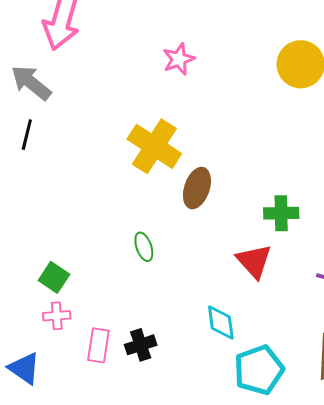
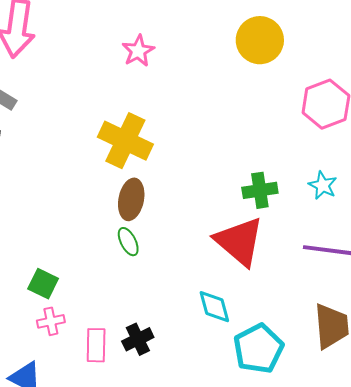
brown ellipse: (197, 188) -> (131, 199), moved
red triangle: (254, 261) -> (239, 241), size x1.4

